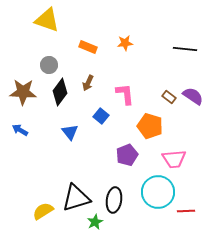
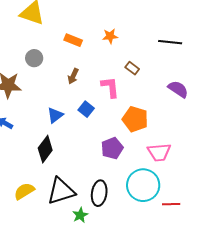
black diamond: (60, 92) -> (45, 149), moved
brown rectangle: (169, 97) -> (132, 68), moved
blue triangle: (70, 132) -> (55, 115), moved, turned 30
yellow semicircle: (43, 211) -> (24, 191), moved

